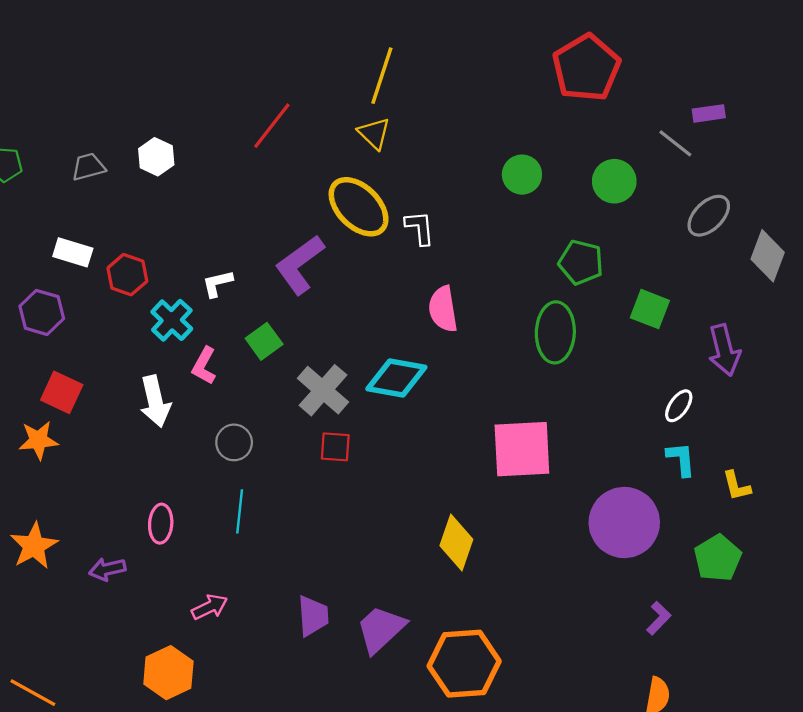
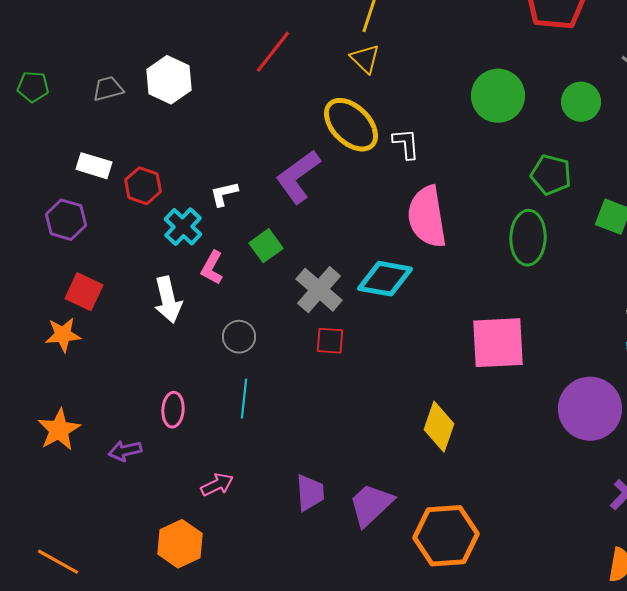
white hexagon: (156, 157) -> (169, 80), size x1.4
green circle: (522, 175) -> (498, 96), size x1.5
pink semicircle: (443, 309) -> (427, 217), size x1.5

